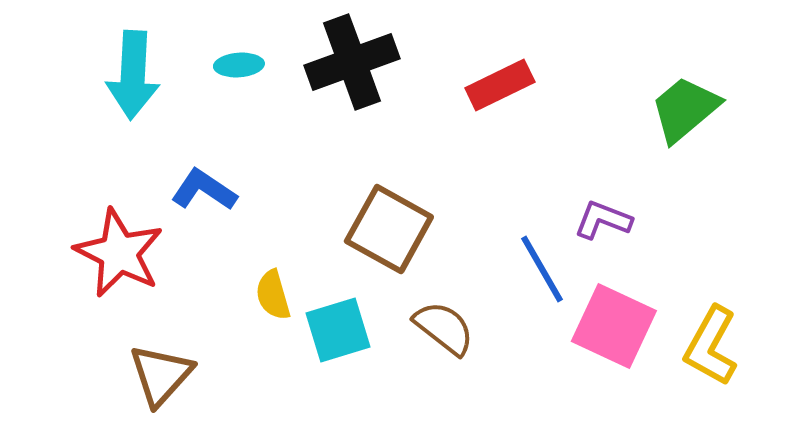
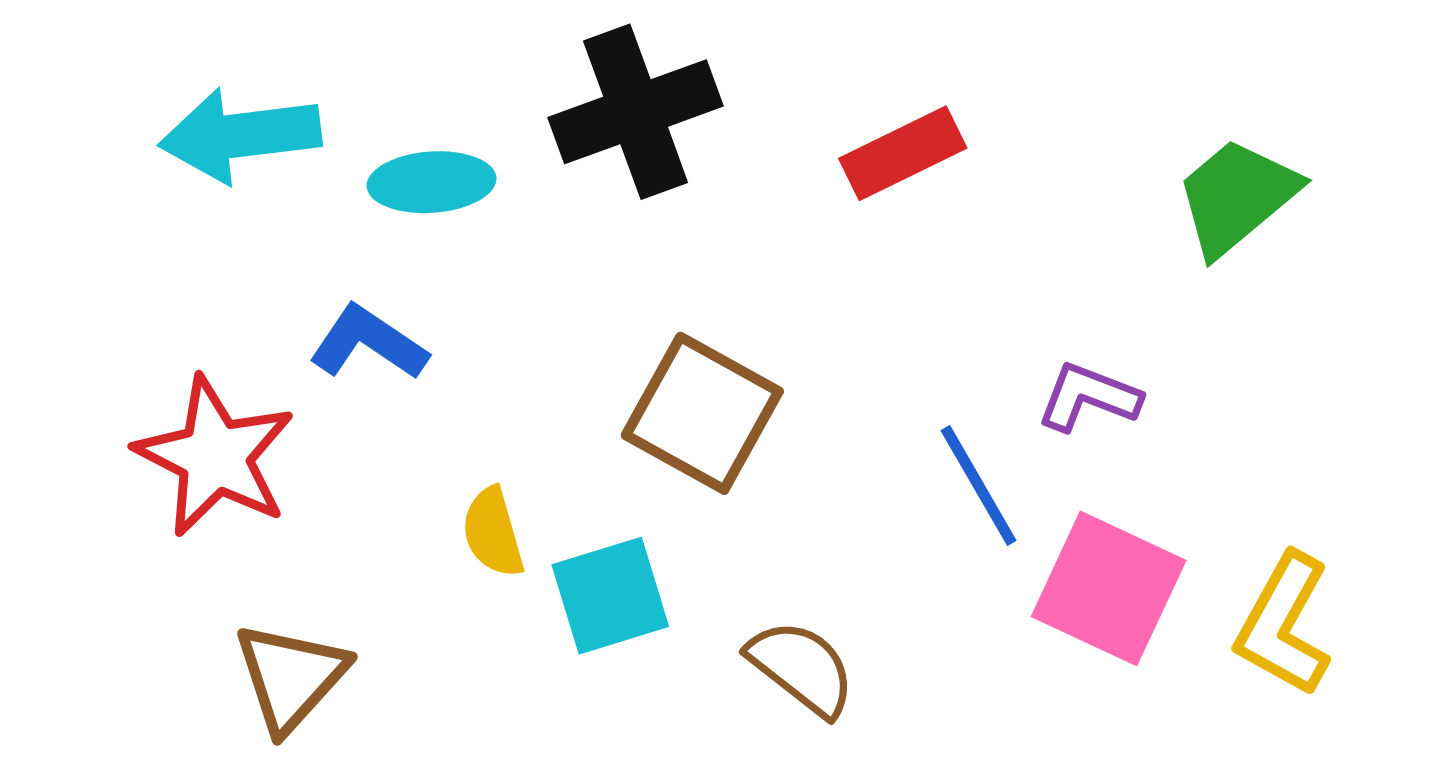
cyan ellipse: (239, 65) -> (432, 182), moved, size x1.4
cyan arrow: (133, 75) -> (240, 135), turned 80
brown semicircle: (444, 328) -> (802, 668), moved

